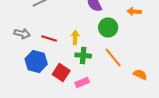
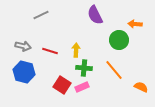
green circle: (108, 27) -> (119, 40), moved
blue hexagon: (36, 61) -> (24, 72), moved
pink rectangle: (82, 82) -> (82, 87), moved

